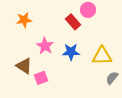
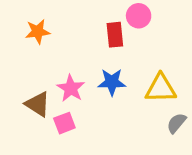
red rectangle: (73, 22) -> (115, 35), turned 35
pink star: (45, 46) -> (71, 88), moved

